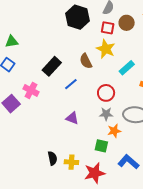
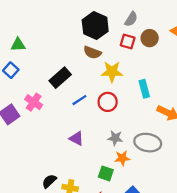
yellow star: (106, 49) -> (112, 72), moved, turned -30
brown semicircle: (86, 61) -> (92, 53), moved, turned -49
cyan rectangle: (127, 68) -> (144, 89), turned -70
red circle: (106, 93) -> (108, 102), moved
black semicircle: (52, 158) -> (49, 181), turned -128

